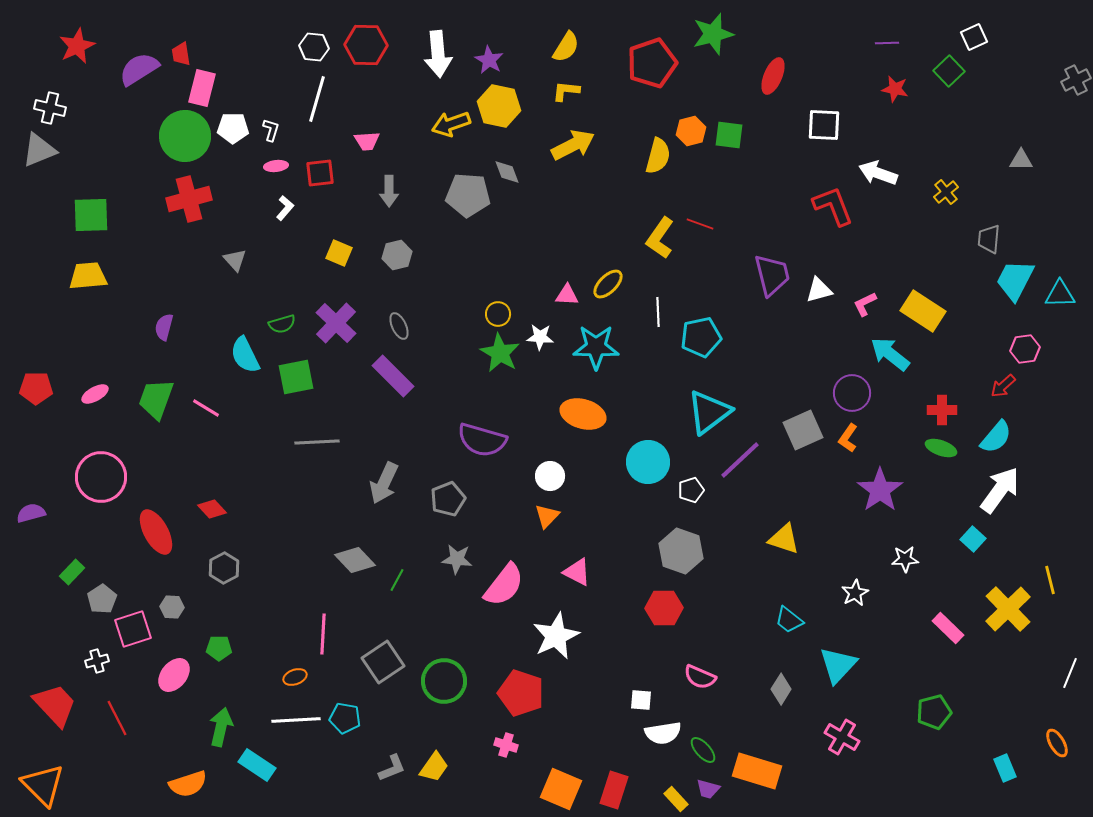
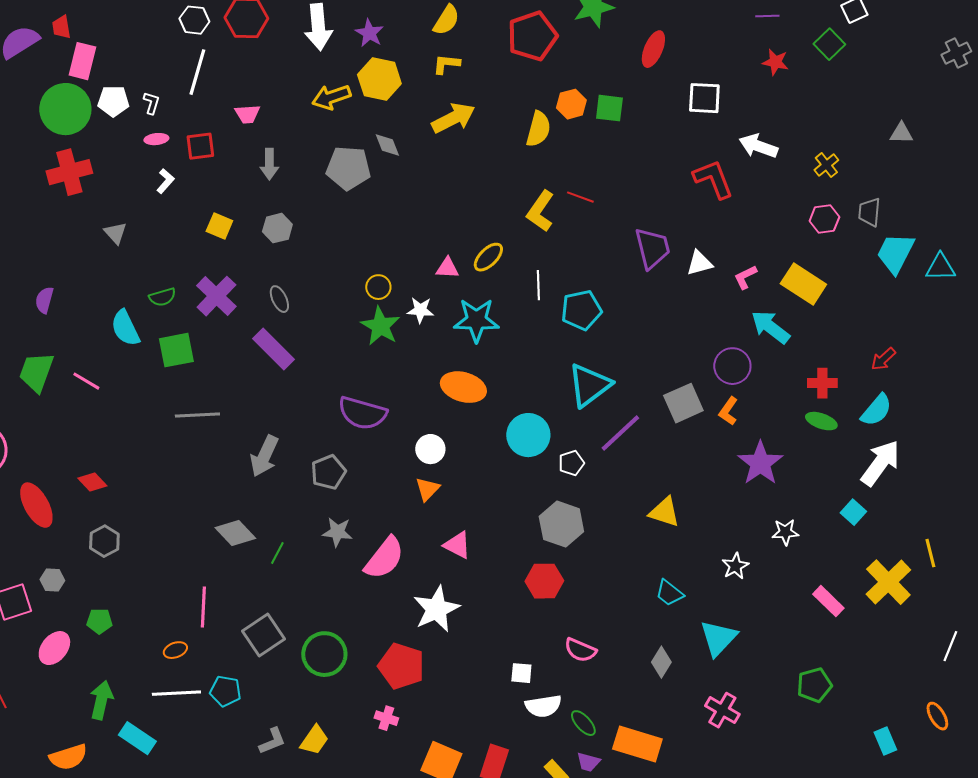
pink hexagon: (1025, 349) -> (824, 219), moved

